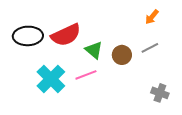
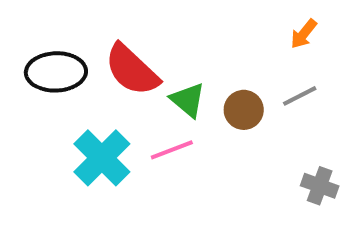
red semicircle: (66, 35) -> (132, 70), turned 68

